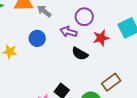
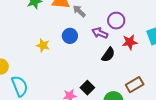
black semicircle: (80, 54) -> (108, 55), turned -91

